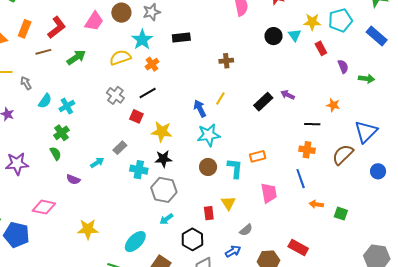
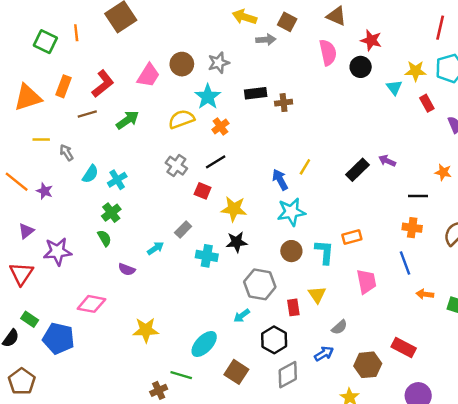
black circle: (274, 36) -> (361, 67), moved
brown cross: (226, 61) -> (284, 103), moved
gray hexagon: (164, 190) -> (260, 284), moved

